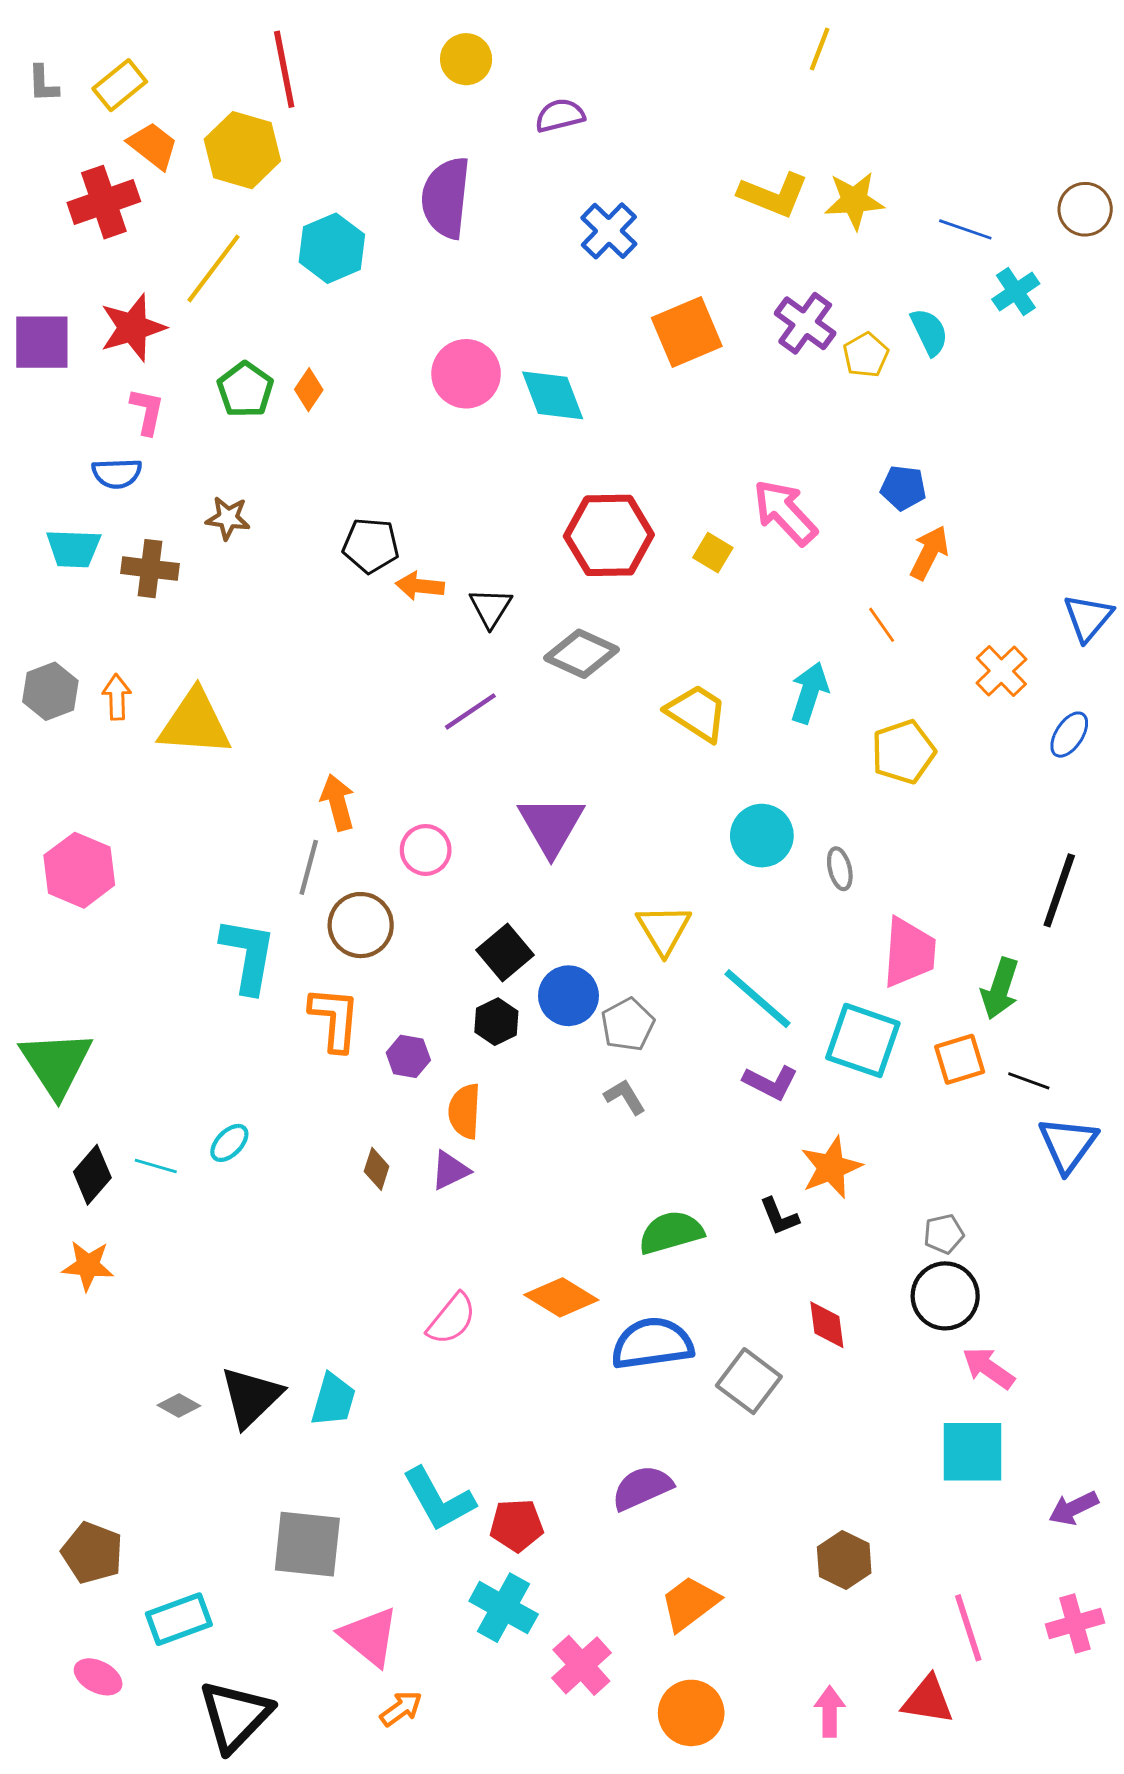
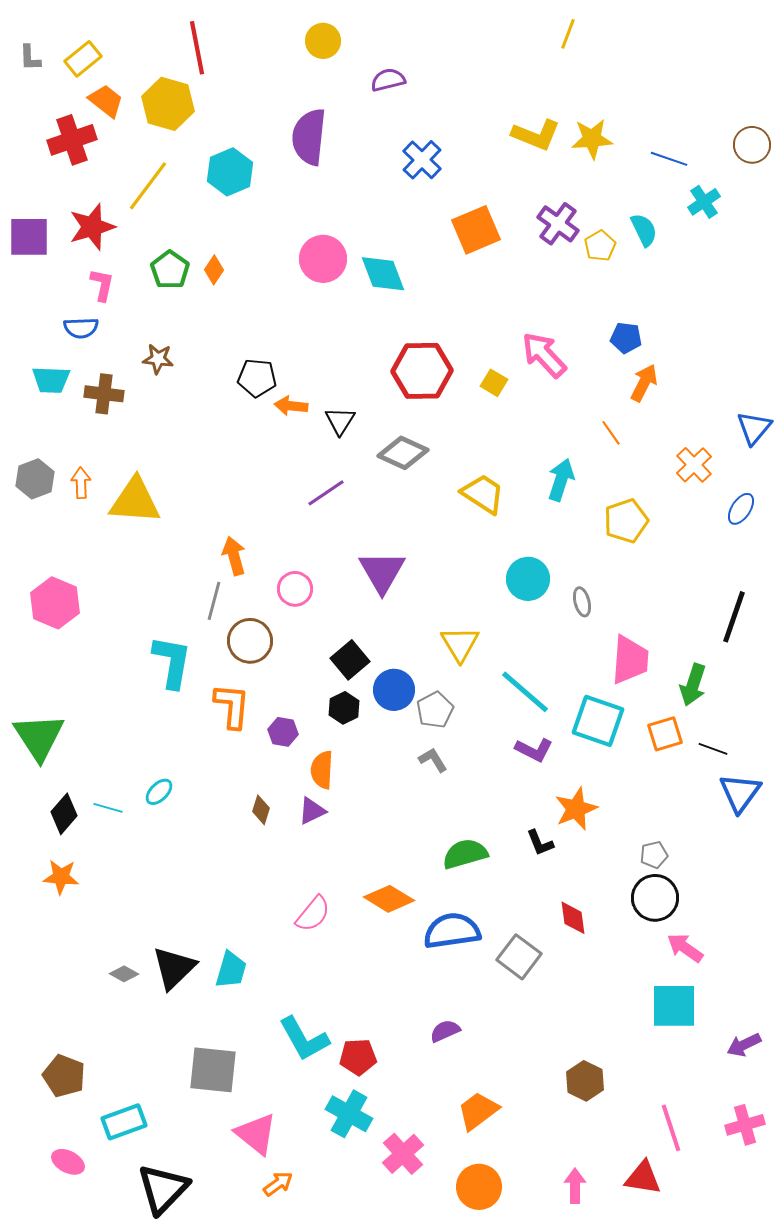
purple semicircle: (642, 1488) -> (445, 1031), size x0.7

